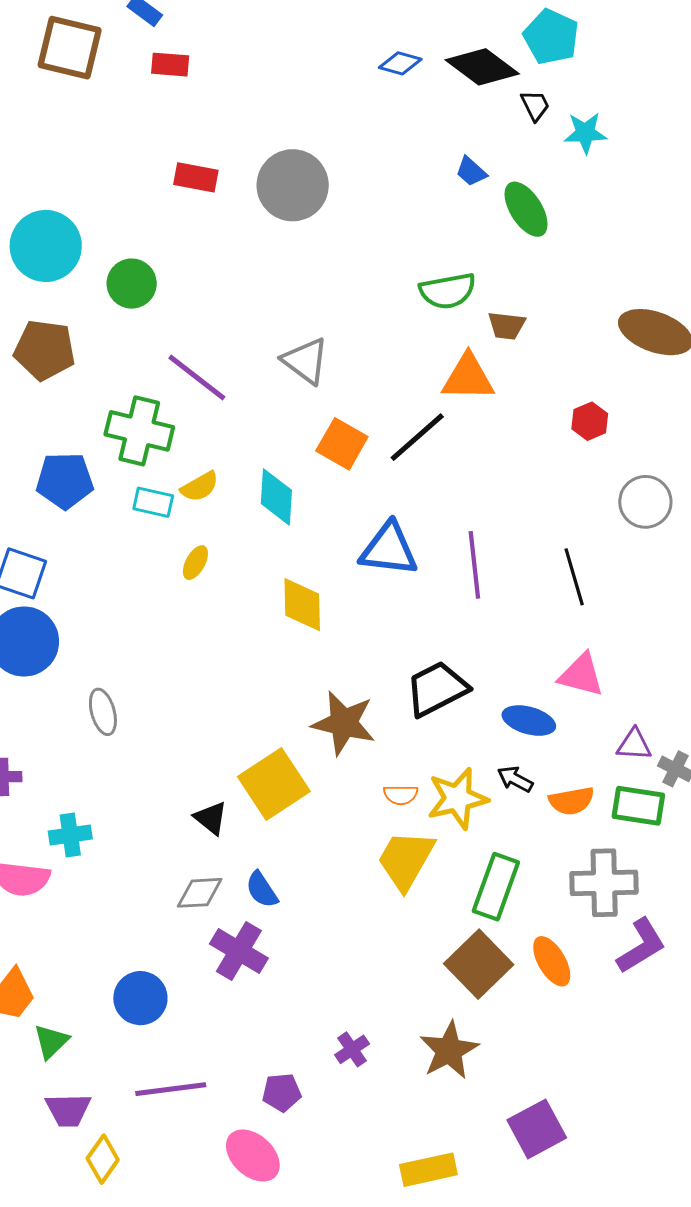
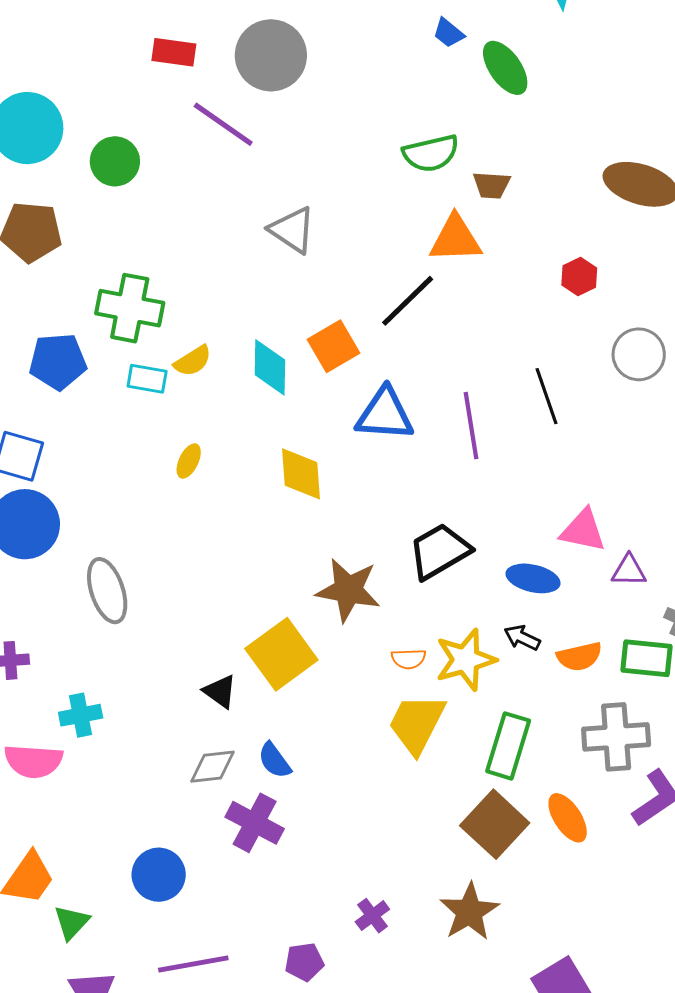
purple line: (197, 378) -> (223, 124), moved
orange square: (342, 444) -> (334, 346), moved, turned 33
yellow ellipse: (195, 563) -> (189, 461), moved
black line: (574, 577) -> (547, 396), moved
gray ellipse: (103, 712) -> (107, 591), size x1.4
purple triangle: (634, 745) -> (629, 571), moved

